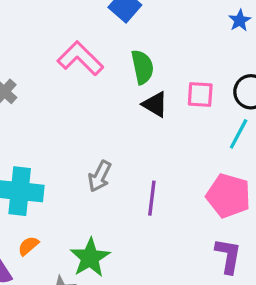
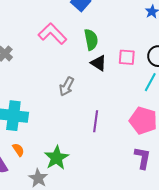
gray arrow: (100, 176) -> (67, 86), moved
orange semicircle: (28, 246) -> (18, 150), turned 96

